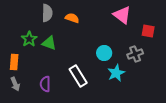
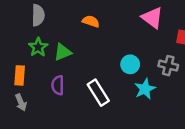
gray semicircle: (47, 13) -> (38, 15), moved
green triangle: (49, 43) -> (63, 52), turned -42
gray cross: (135, 54) -> (168, 66), turned 35
purple semicircle: (45, 84) -> (58, 85), moved

